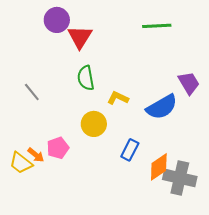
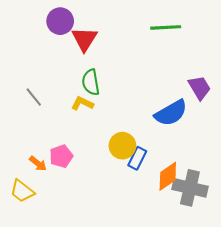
yellow L-shape: (118, 98) -> (82, 103), moved
yellow circle: (94, 124) -> (122, 146), moved
yellow trapezoid: (21, 163) -> (22, 191), moved

